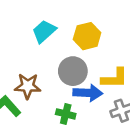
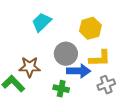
yellow hexagon: (87, 36) -> (90, 28), moved

